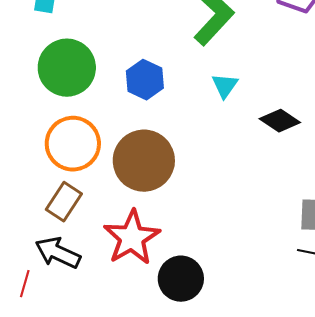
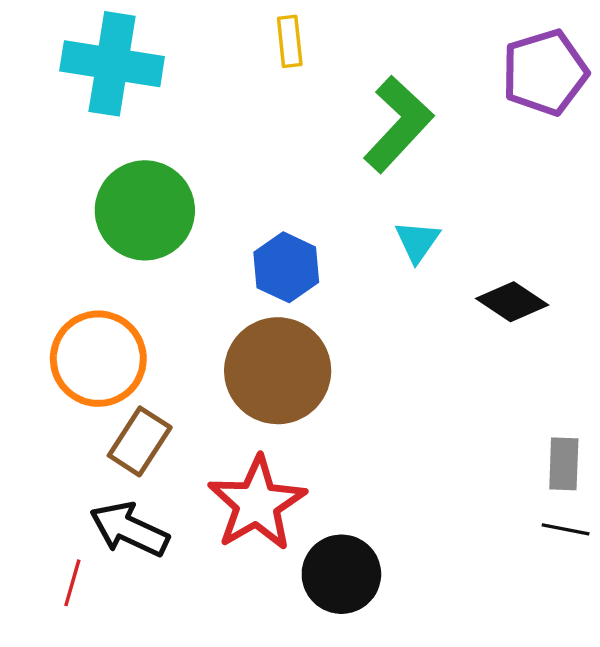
blue hexagon: (145, 80) -> (286, 267), moved
orange circle: (73, 144) -> (98, 359), moved

